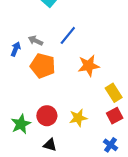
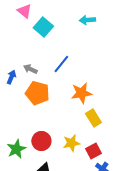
yellow rectangle: (114, 93) -> (93, 118), moved
red square: (115, 116) -> (93, 151), moved

